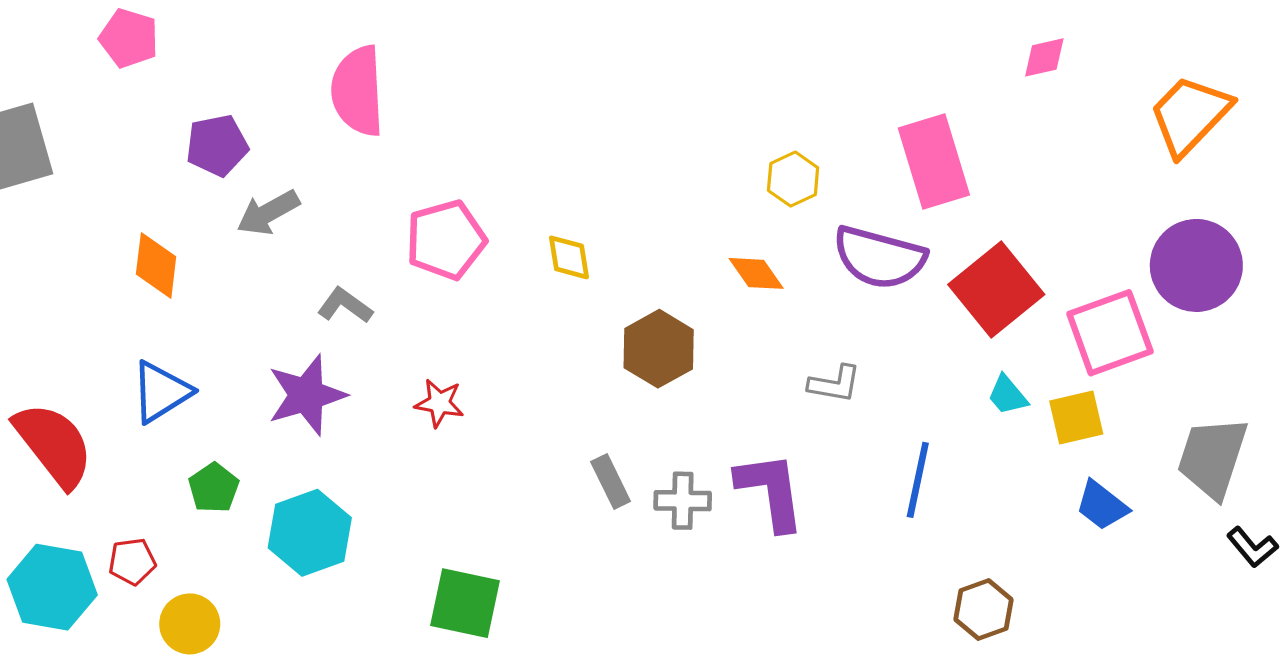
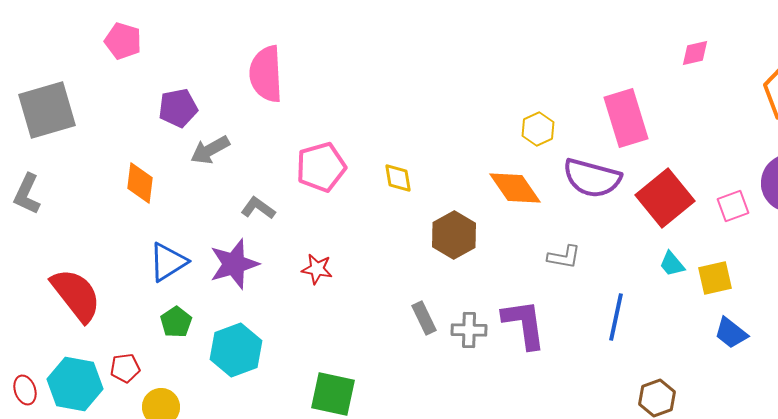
orange diamond: (756, 273) -> (515, 188), size x1.5
pink square: (1110, 333) -> (733, 206), moved, size x0.6
blue triangle: (161, 392) -> (168, 262), moved

